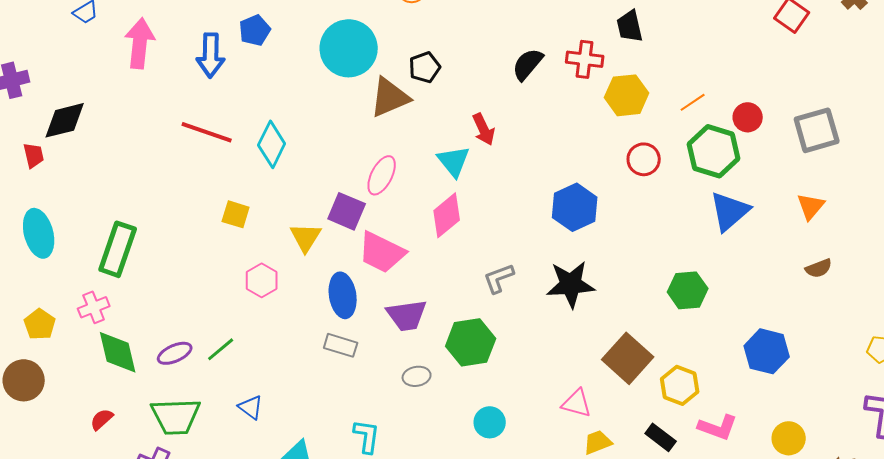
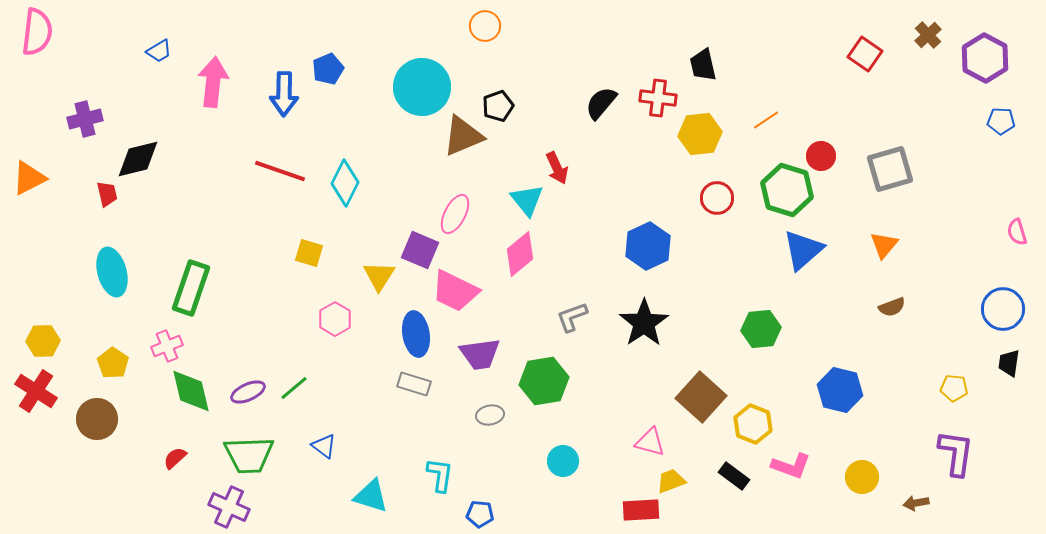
orange line: (693, 102) -> (766, 120), moved
black star: (571, 284) -> (644, 323), turned -30

